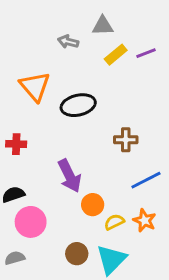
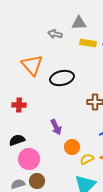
yellow rectangle: (116, 55) -> (88, 43), turned 49
purple arrow: (70, 176) -> (56, 127), size x0.7
brown circle: (77, 254) -> (37, 181), moved

